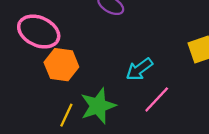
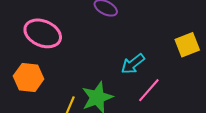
orange hexagon: (61, 65) -> (29, 78), moved

